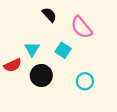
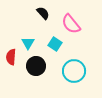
red semicircle: (13, 65) -> (11, 57), turned 119
cyan circle: (85, 81) -> (74, 71), size x1.5

